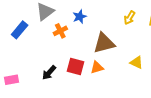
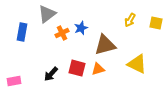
blue star: (80, 17) -> (81, 28), moved
blue rectangle: (20, 30) -> (22, 32), turned -30
yellow triangle: (137, 62) -> (137, 64), size x1.5

